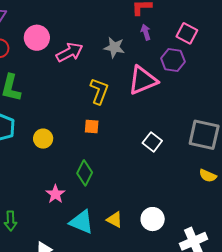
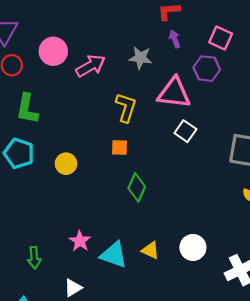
pink triangle: (143, 80) -> (174, 93), turned 32
white square: (152, 142) -> (185, 131), moved
green diamond: (85, 173) -> (137, 187), moved
pink star: (55, 194) -> (80, 241), moved

